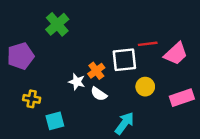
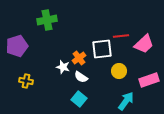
green cross: (57, 24) -> (47, 20), turned 30
cyan square: (55, 121) -> (79, 99), moved, turned -35
cyan arrow: (124, 123) -> (126, 101), moved

